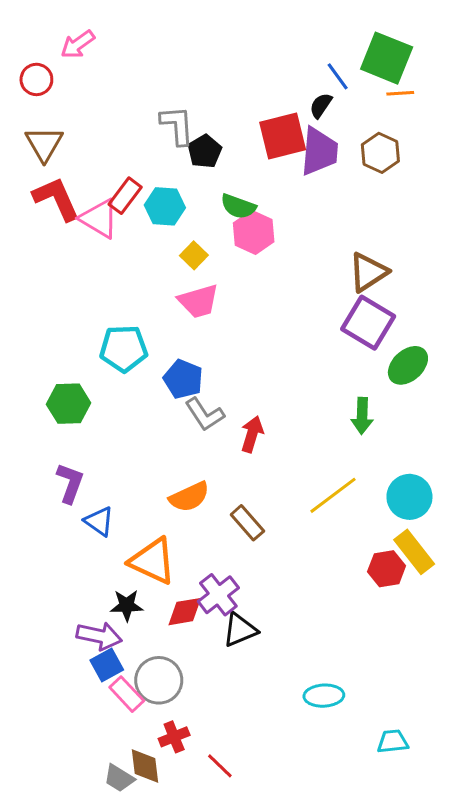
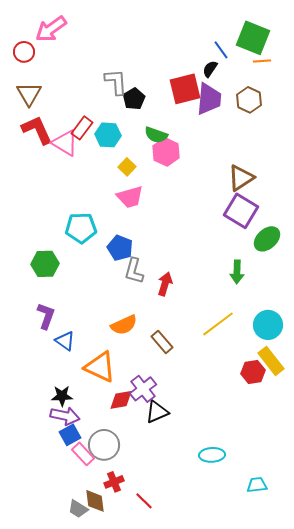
pink arrow: (78, 44) -> (51, 29), size x1.4
gray L-shape: (205, 414) -> (134, 271), turned 48
black star: (127, 605) -> (62, 396), moved

